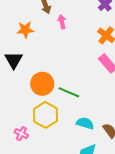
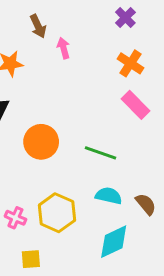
green line: (69, 92) -> (101, 153), moved
yellow hexagon: (45, 115) -> (57, 213), moved

